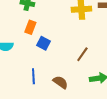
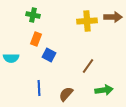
brown semicircle: (60, 82) -> (66, 94), turned -84

